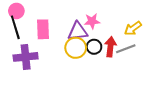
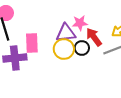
pink rectangle: (43, 29) -> (32, 43), moved
red arrow: (110, 47) -> (94, 37), moved, turned -42

